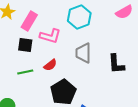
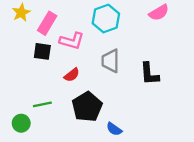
green line: (25, 72) -> (42, 104), moved

